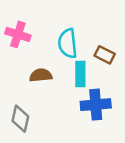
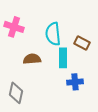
blue cross: (96, 105) -> (75, 82), size x0.7

